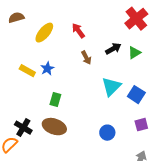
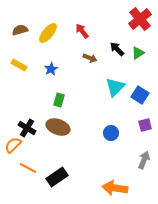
brown semicircle: (16, 18) -> (20, 30), moved
black arrow: (113, 49) -> (117, 49), turned -105
brown arrow: (86, 58) -> (90, 58), turned -40
yellow rectangle: (27, 71) -> (19, 65), moved

